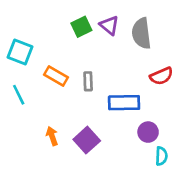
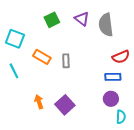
green square: (81, 27) -> (52, 20), moved
blue rectangle: (124, 103) -> (113, 77), moved, size x0.7

